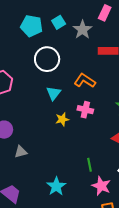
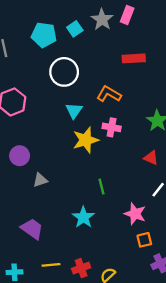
gray star: (82, 30) -> (102, 20), moved
yellow star: (62, 119) -> (86, 140), size x1.6
green line: (90, 165) -> (102, 187), moved

